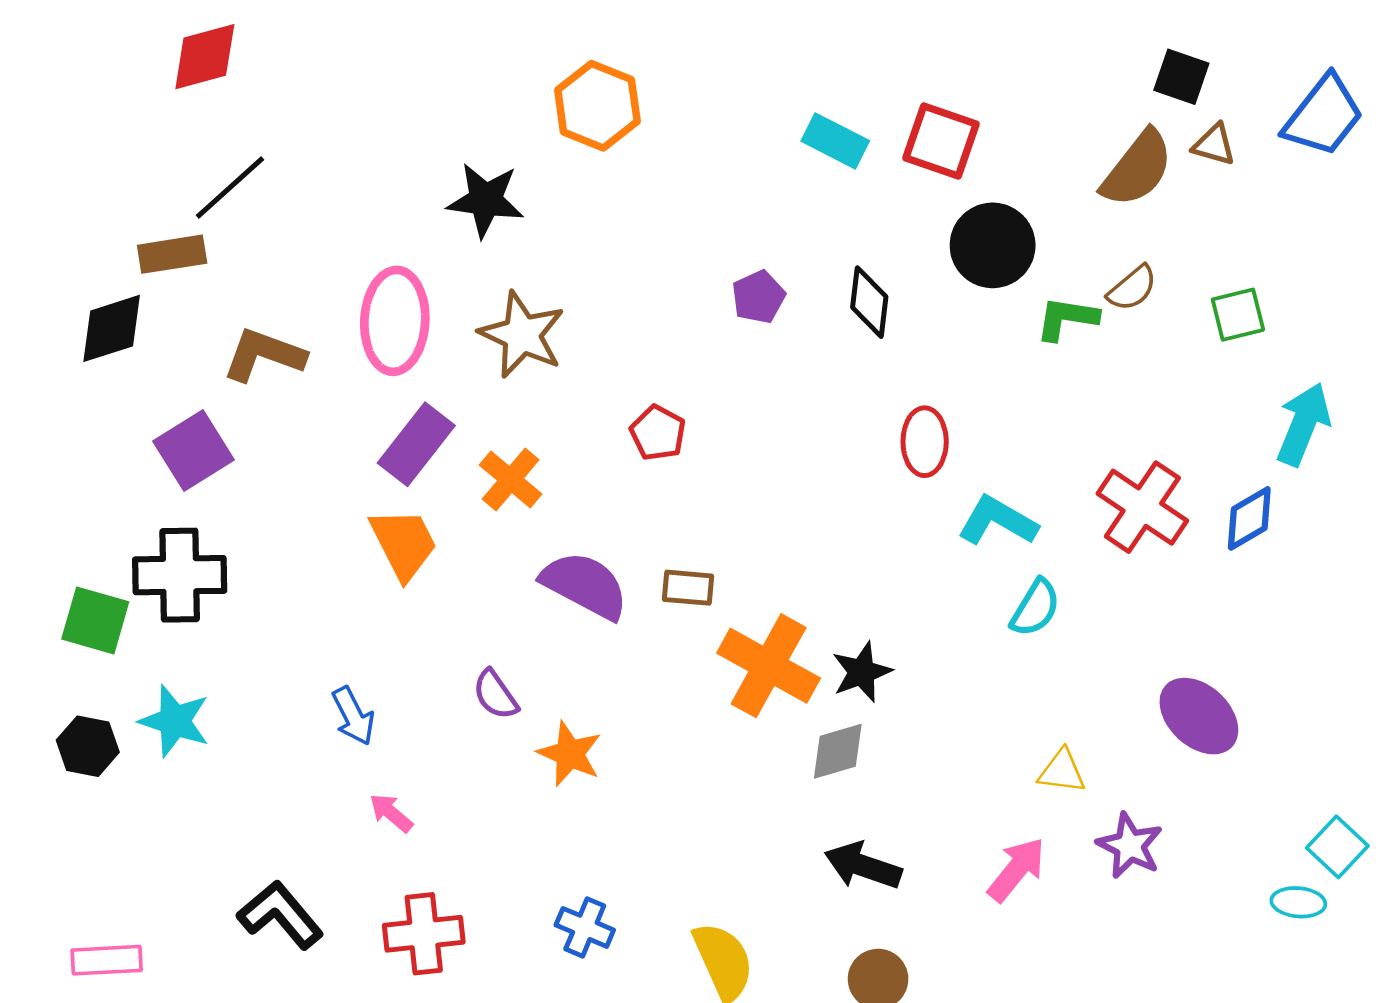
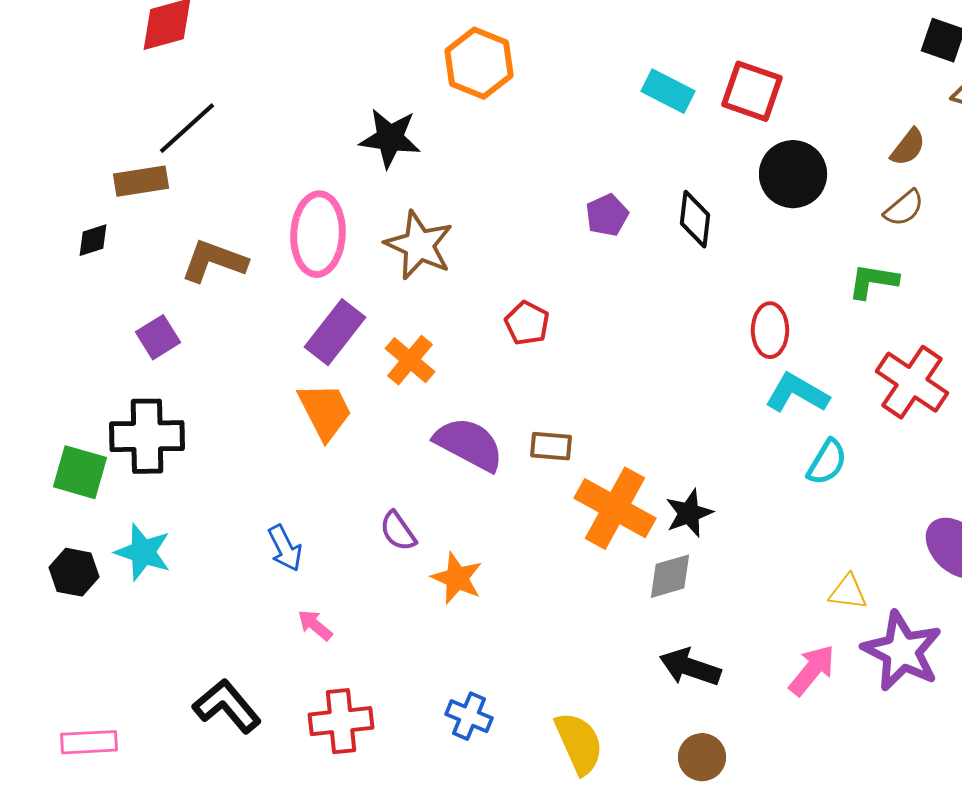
brown semicircle: (1137, 169) -> (908, 147), moved, size x0.6
green L-shape: (1067, 318) -> (873, 281), moved
black diamond: (112, 328) -> (93, 240), size x0.6
red ellipse: (925, 442) -> (770, 330), moved
purple square: (193, 451) -> (158, 337), size x0.7
purple star: (1130, 846) -> (902, 651), size x1.5

